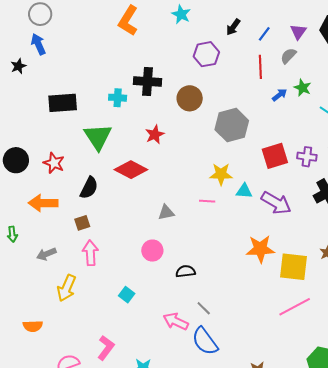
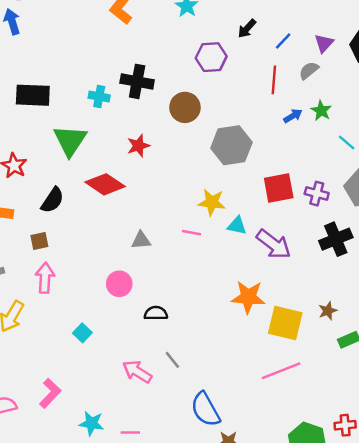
blue semicircle: (205, 341) -> (205, 409), moved

